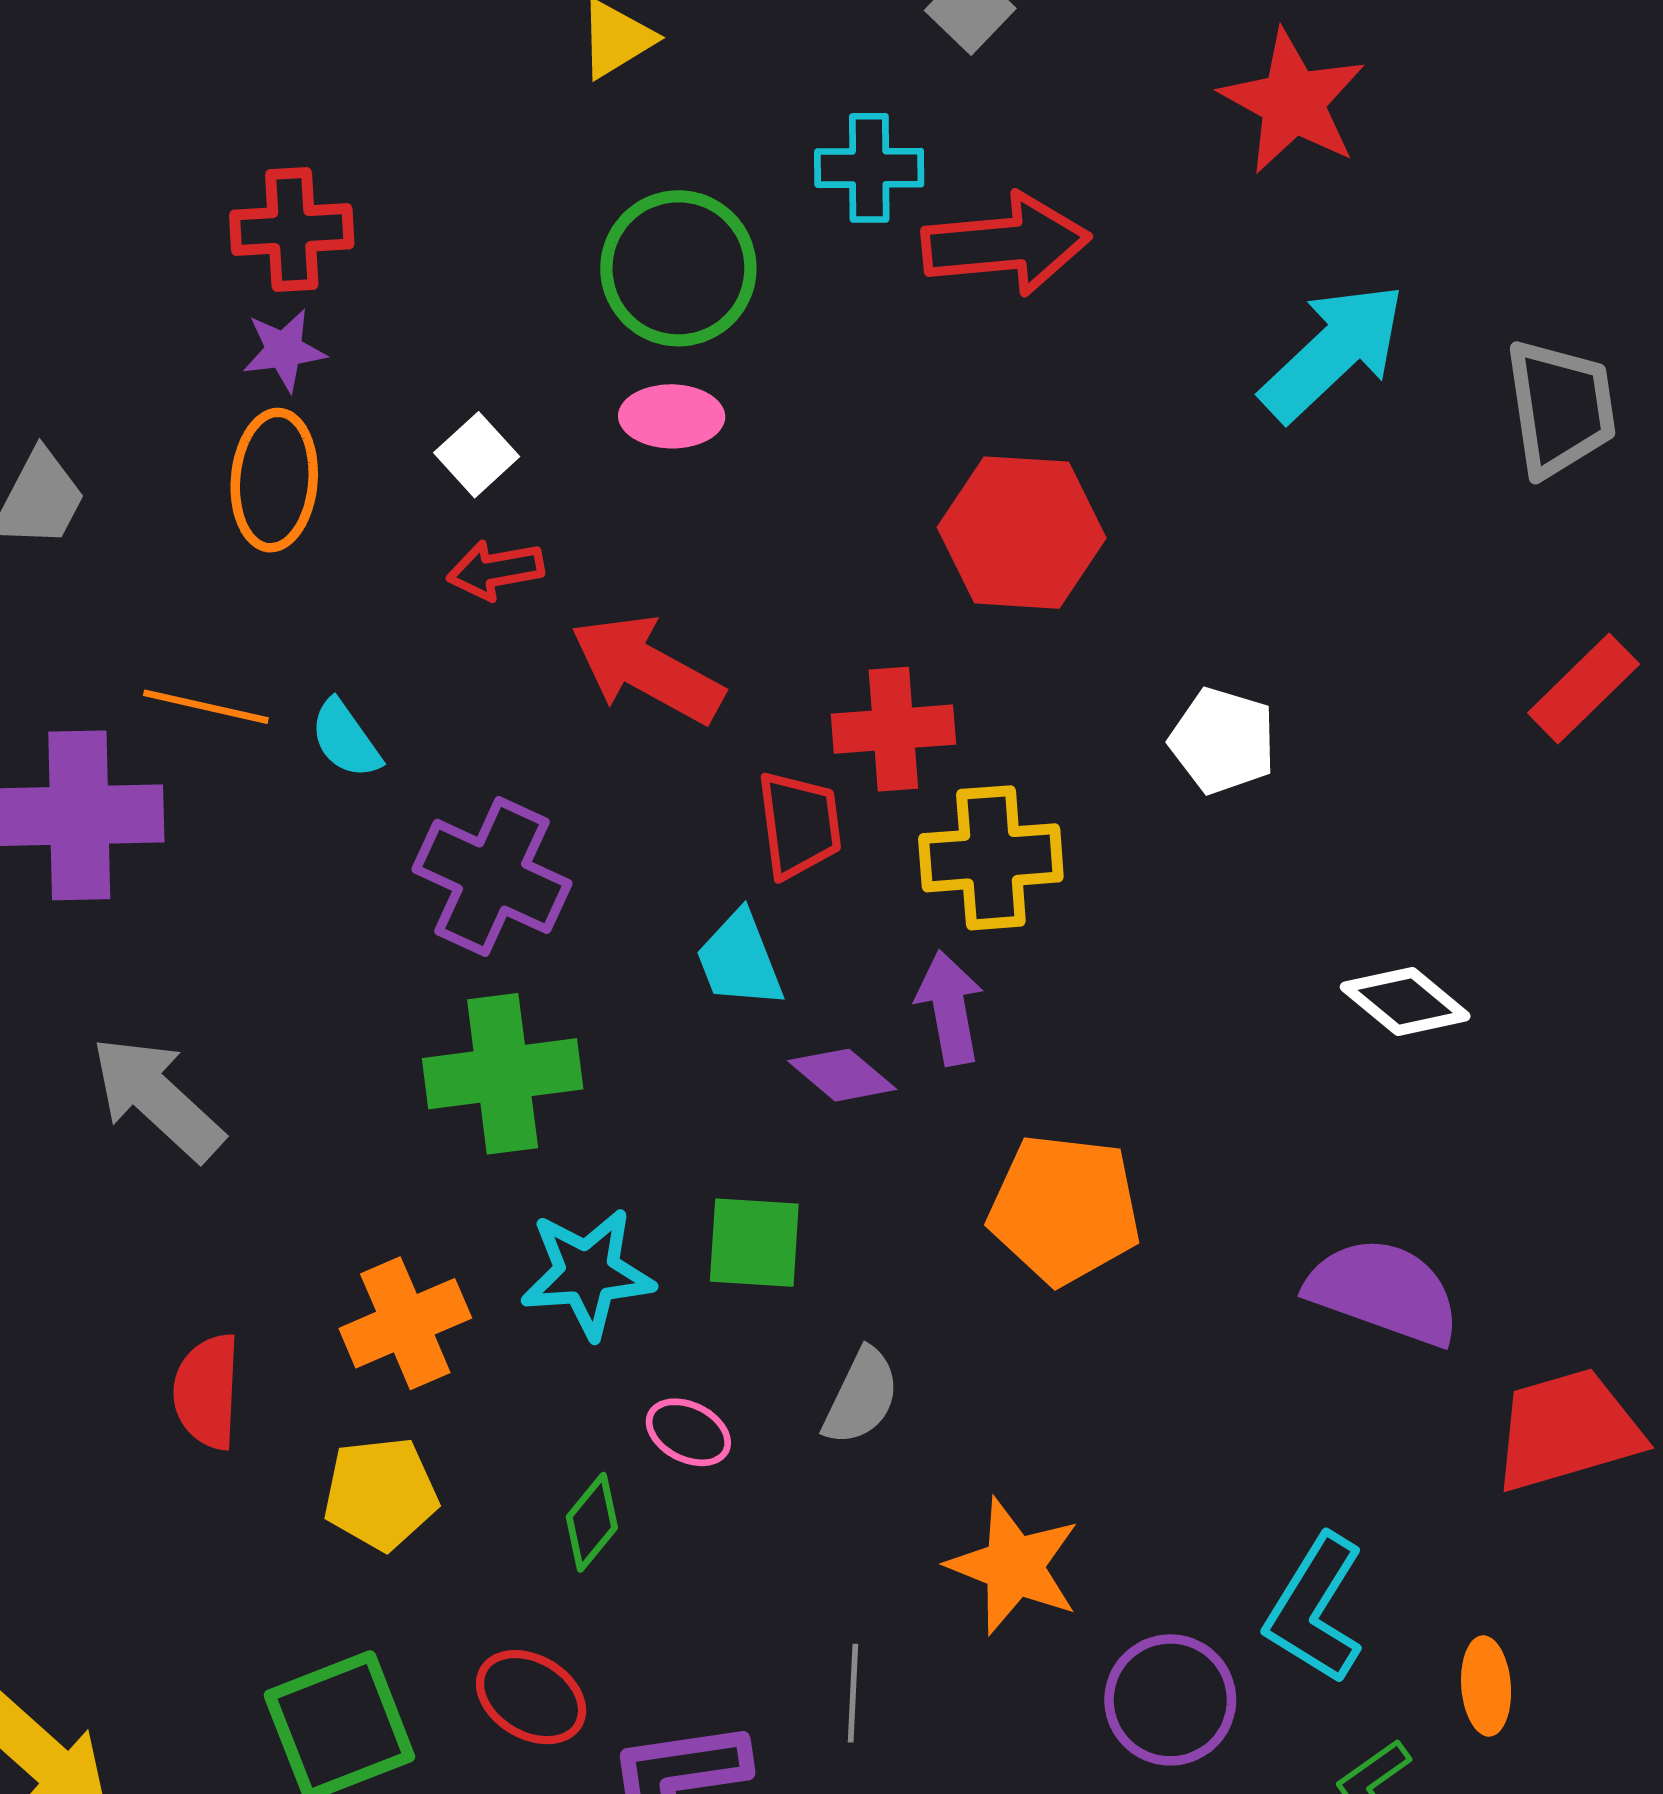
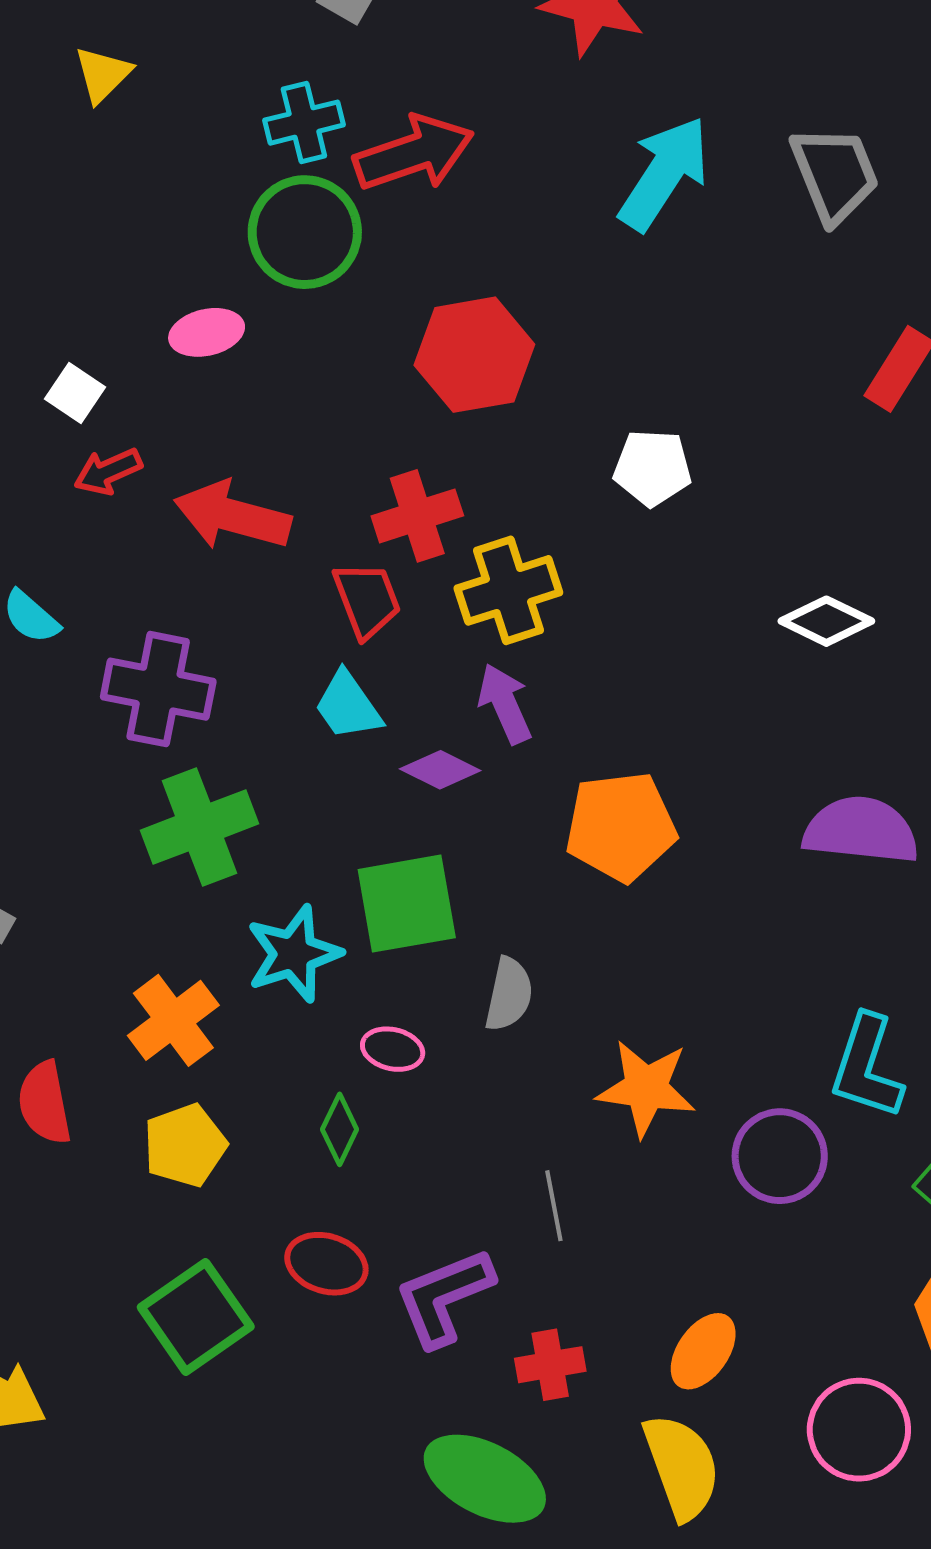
green circle: (678, 268) -> (305, 232), moved
green square: (754, 1243) -> (407, 904), size x1.4

